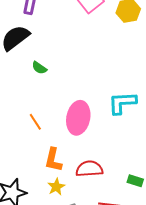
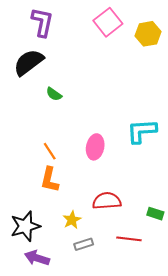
pink ellipse: (78, 118) -> (95, 147), size x0.7
orange L-shape: (53, 160) -> (50, 180), moved

